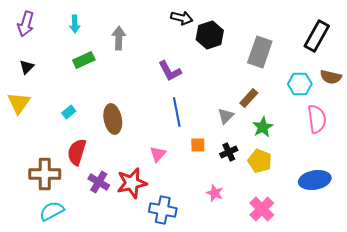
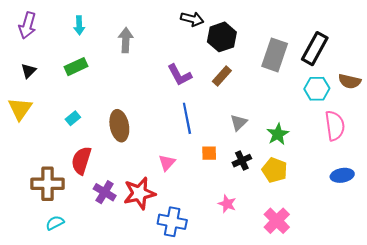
black rectangle: (317, 36) -> (315, 49), moved
green rectangle: (84, 60) -> (76, 67), moved
brown rectangle: (249, 98) -> (222, 76), moved
blue ellipse: (315, 180) -> (342, 175), moved, size x0.7
cyan semicircle: (52, 211) -> (55, 223), size x0.7

